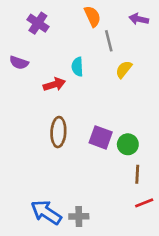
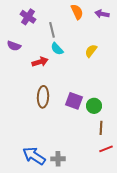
orange semicircle: (92, 16) -> (77, 12), moved
gray line: (109, 41) -> (52, 30), moved
cyan semicircle: (77, 67) -> (57, 49), turned -40

